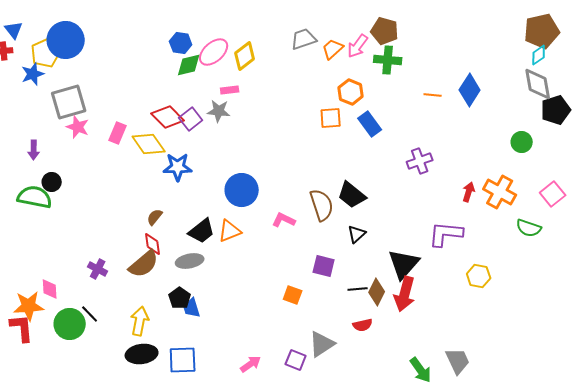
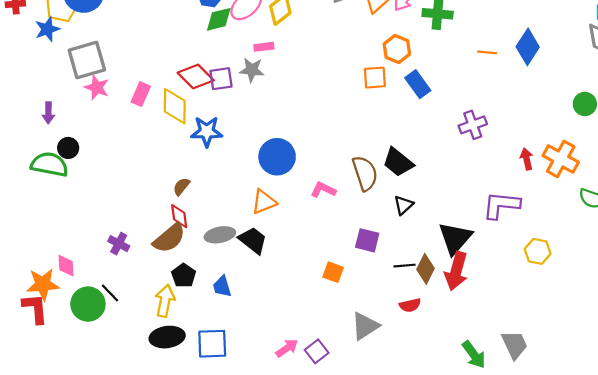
purple square: (191, 119) -> (221, 79), turned 30
yellow diamond: (149, 144) -> (175, 106), turned 36
red arrow: (469, 192) -> (527, 159), turned -30
black trapezoid: (202, 231) -> (253, 240), moved, turned -104
black pentagon: (180, 298) -> (184, 275), moved
purple square: (296, 360) -> (317, 351), moved, turned 30

